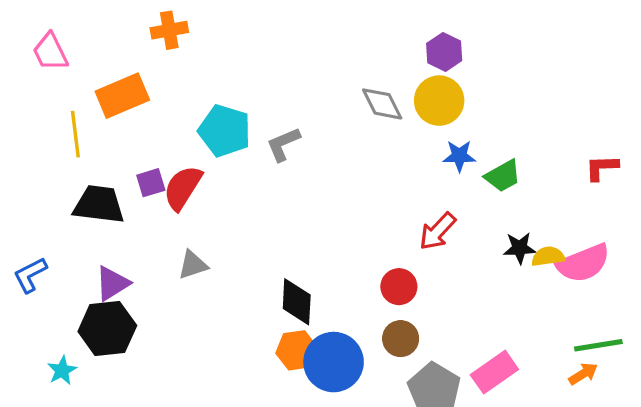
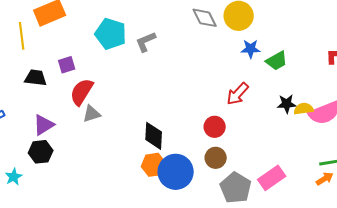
red semicircle: (183, 188) -> (82, 92), moved
black trapezoid: (99, 204) -> (36, 78), size x0.7
black hexagon: (107, 329) -> (41, 152), size x0.7

